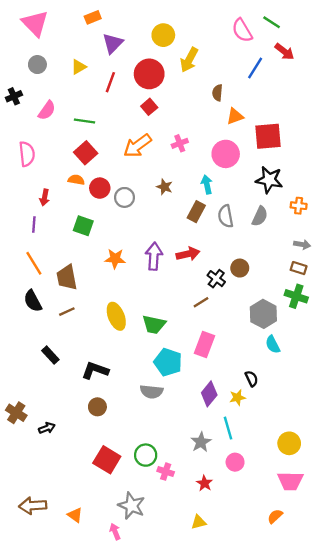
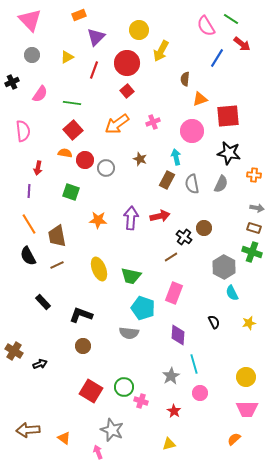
purple diamond: (209, 394) -> (178, 335), turned -35
yellow star: (237, 397) -> (249, 323), moved

